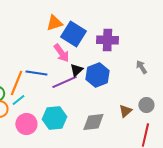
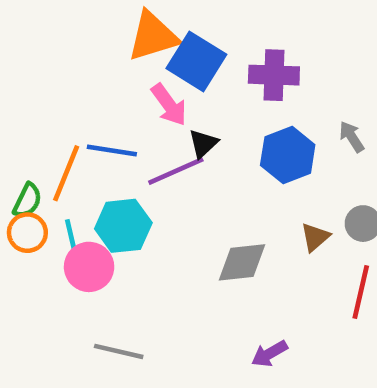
orange triangle: (54, 23) -> (153, 36), size x1.4
blue hexagon: (97, 75) -> (288, 155), moved
cyan line: (18, 100) -> (71, 235), moved, turned -64
cyan hexagon: (54, 118) -> (123, 226), moved

